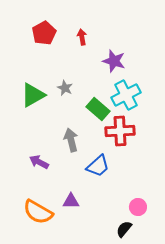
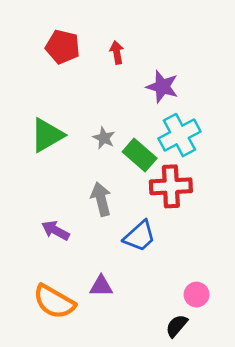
red pentagon: (44, 33) -> (63, 47), turned -30
gray star: (65, 88) -> (104, 138), moved

